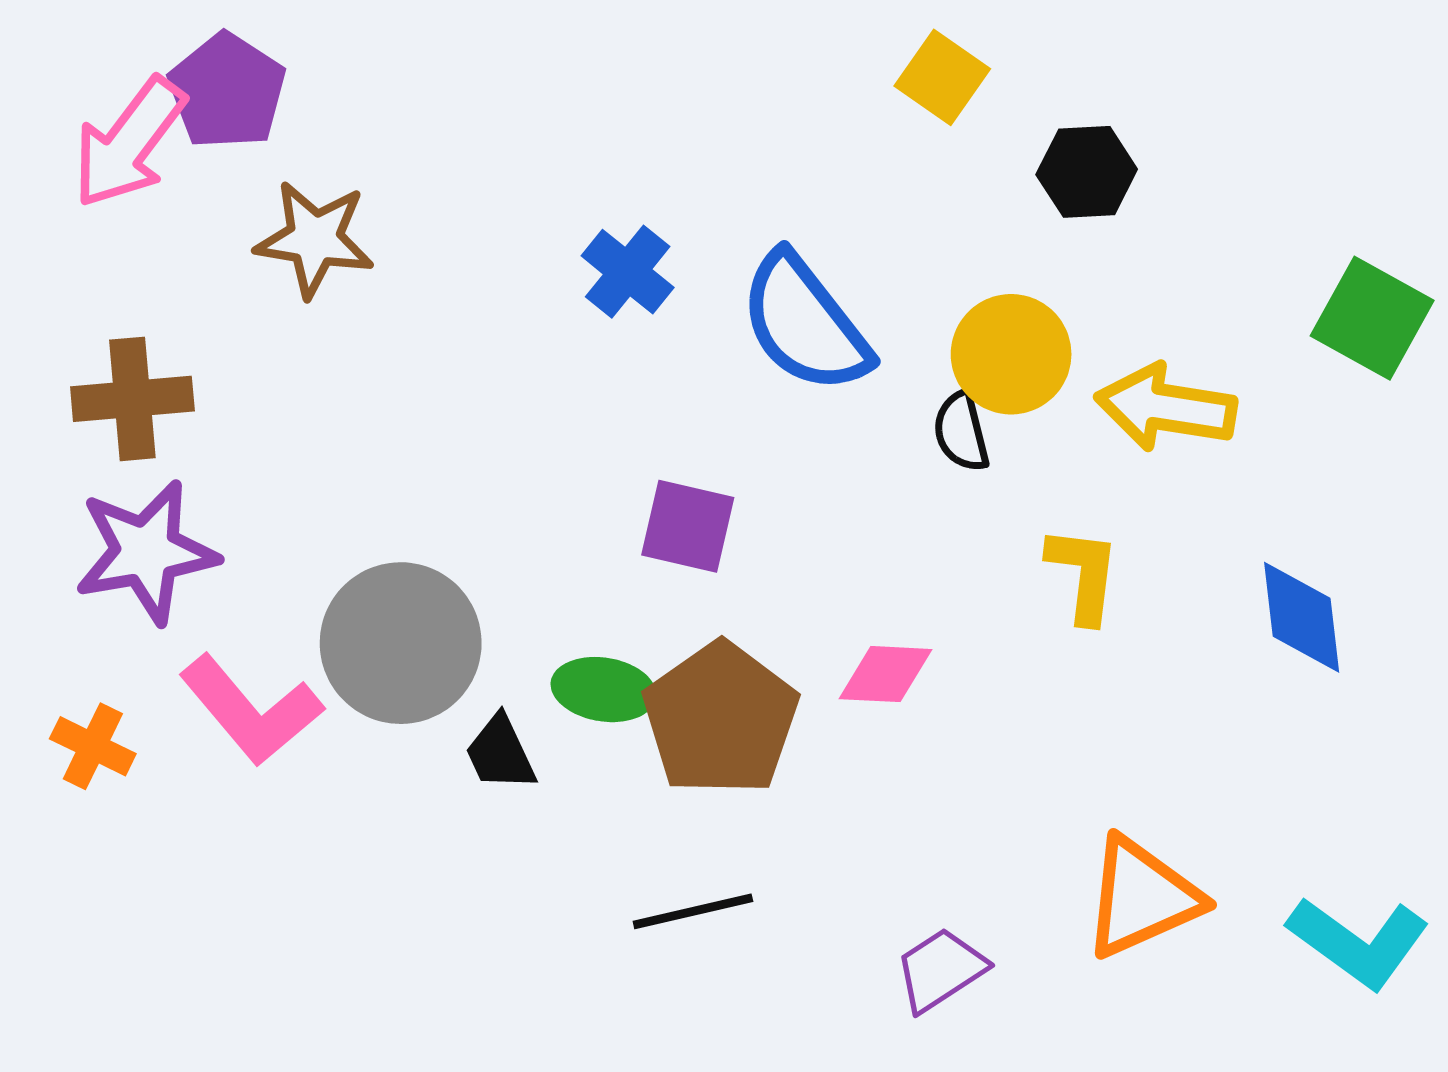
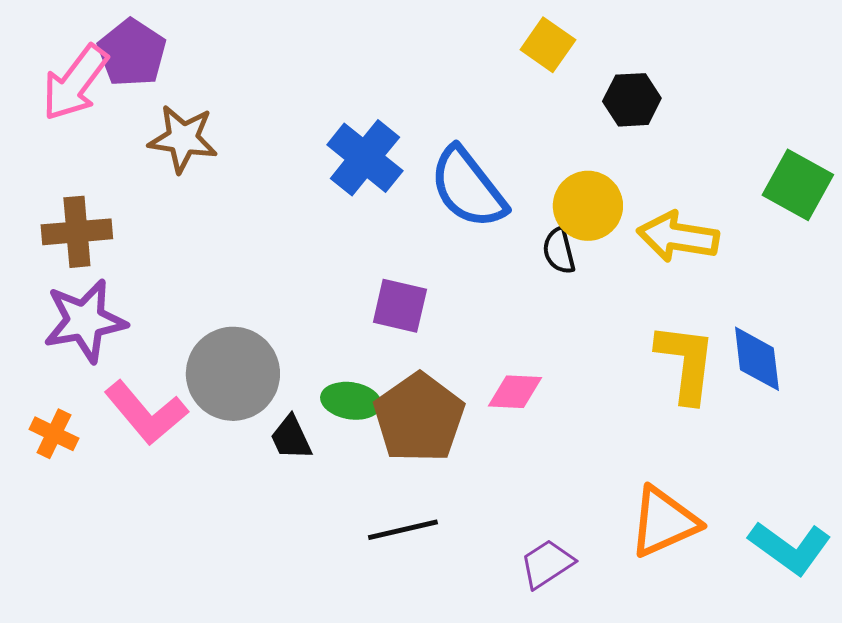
blue cross: (628, 272) -> (365, 158), size x1.4
yellow L-shape: (1083, 574) -> (686, 363), moved, size x1.4

